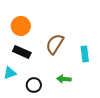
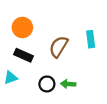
cyan rectangle: (85, 54) -> (91, 39), moved
black circle: (34, 85) -> (47, 84), moved

